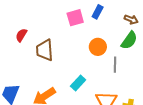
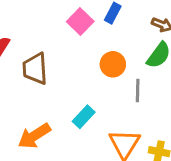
pink square: (75, 18) -> (80, 22), turned -30

